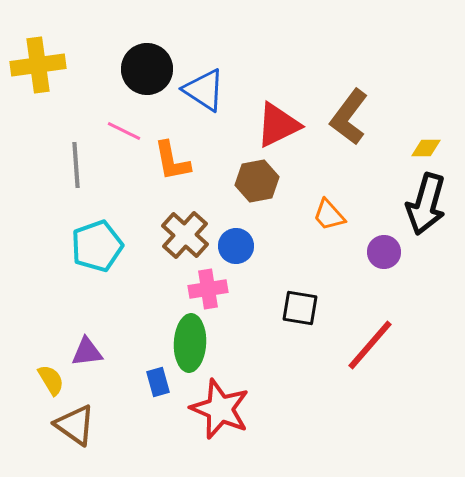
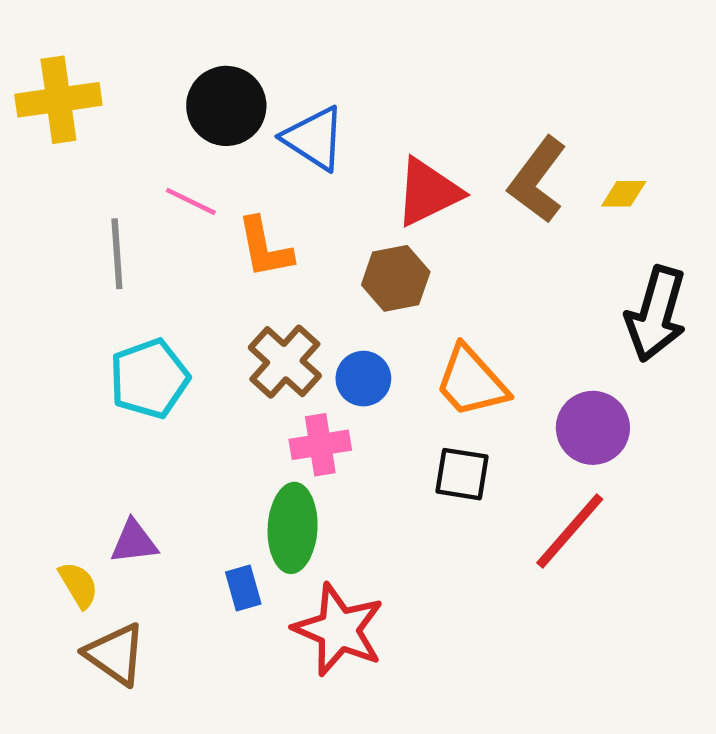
yellow diamond: (426, 148) -> (624, 194), moved
orange trapezoid: (329, 215) -> (471, 382), moved, size x1.5
purple circle: (384, 252) -> (593, 428), moved, size x1.4

